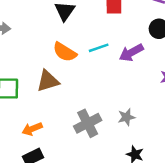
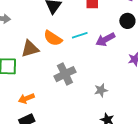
brown triangle: (48, 81) -> (30, 49), moved
gray cross: (88, 123) -> (65, 74), moved

